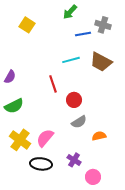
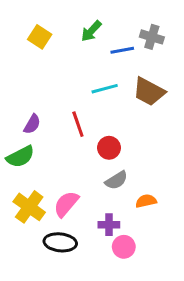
green arrow: (70, 12) -> (91, 31), moved
purple semicircle: (10, 77) -> (32, 124), moved
purple cross: (74, 160) -> (109, 225), moved, turned -32
pink circle: (93, 177) -> (124, 247), moved

